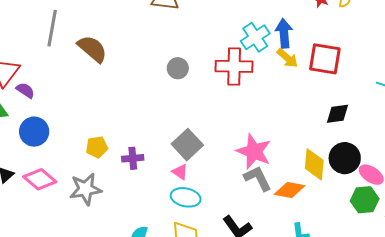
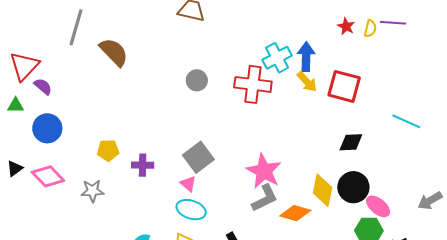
gray L-shape: (258, 178) -> (265, 198), turned 84
gray star: (86, 189) -> (92, 191), size x0.7

